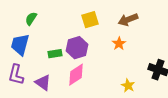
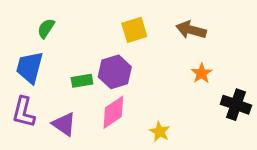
brown arrow: (128, 20) -> (191, 30), turned 36
orange star: (119, 44) -> (202, 73), moved
yellow star: (128, 86) -> (160, 132), moved

